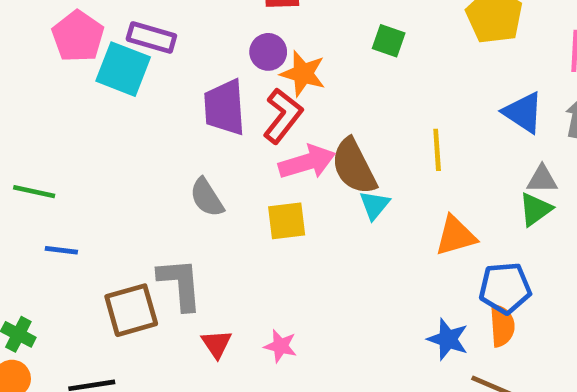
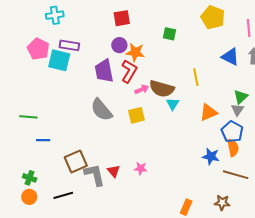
pink arrow: (307, 162) -> (142, 89), size x0.6
brown semicircle: (354, 166) -> (162, 89), turned -40
gray triangle: (542, 179) -> (237, 110), moved, turned -48
gray semicircle: (207, 198) -> (101, 110), size x1.4
gray L-shape: (180, 284) -> (95, 175), moved
blue pentagon: (505, 288) -> (232, 132), turned -30

